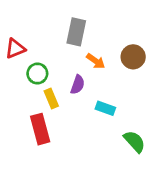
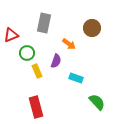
gray rectangle: (76, 32) -> (44, 23), moved
brown circle: (133, 57) -> (92, 28), moved
red rectangle: (40, 129) -> (36, 107), moved

